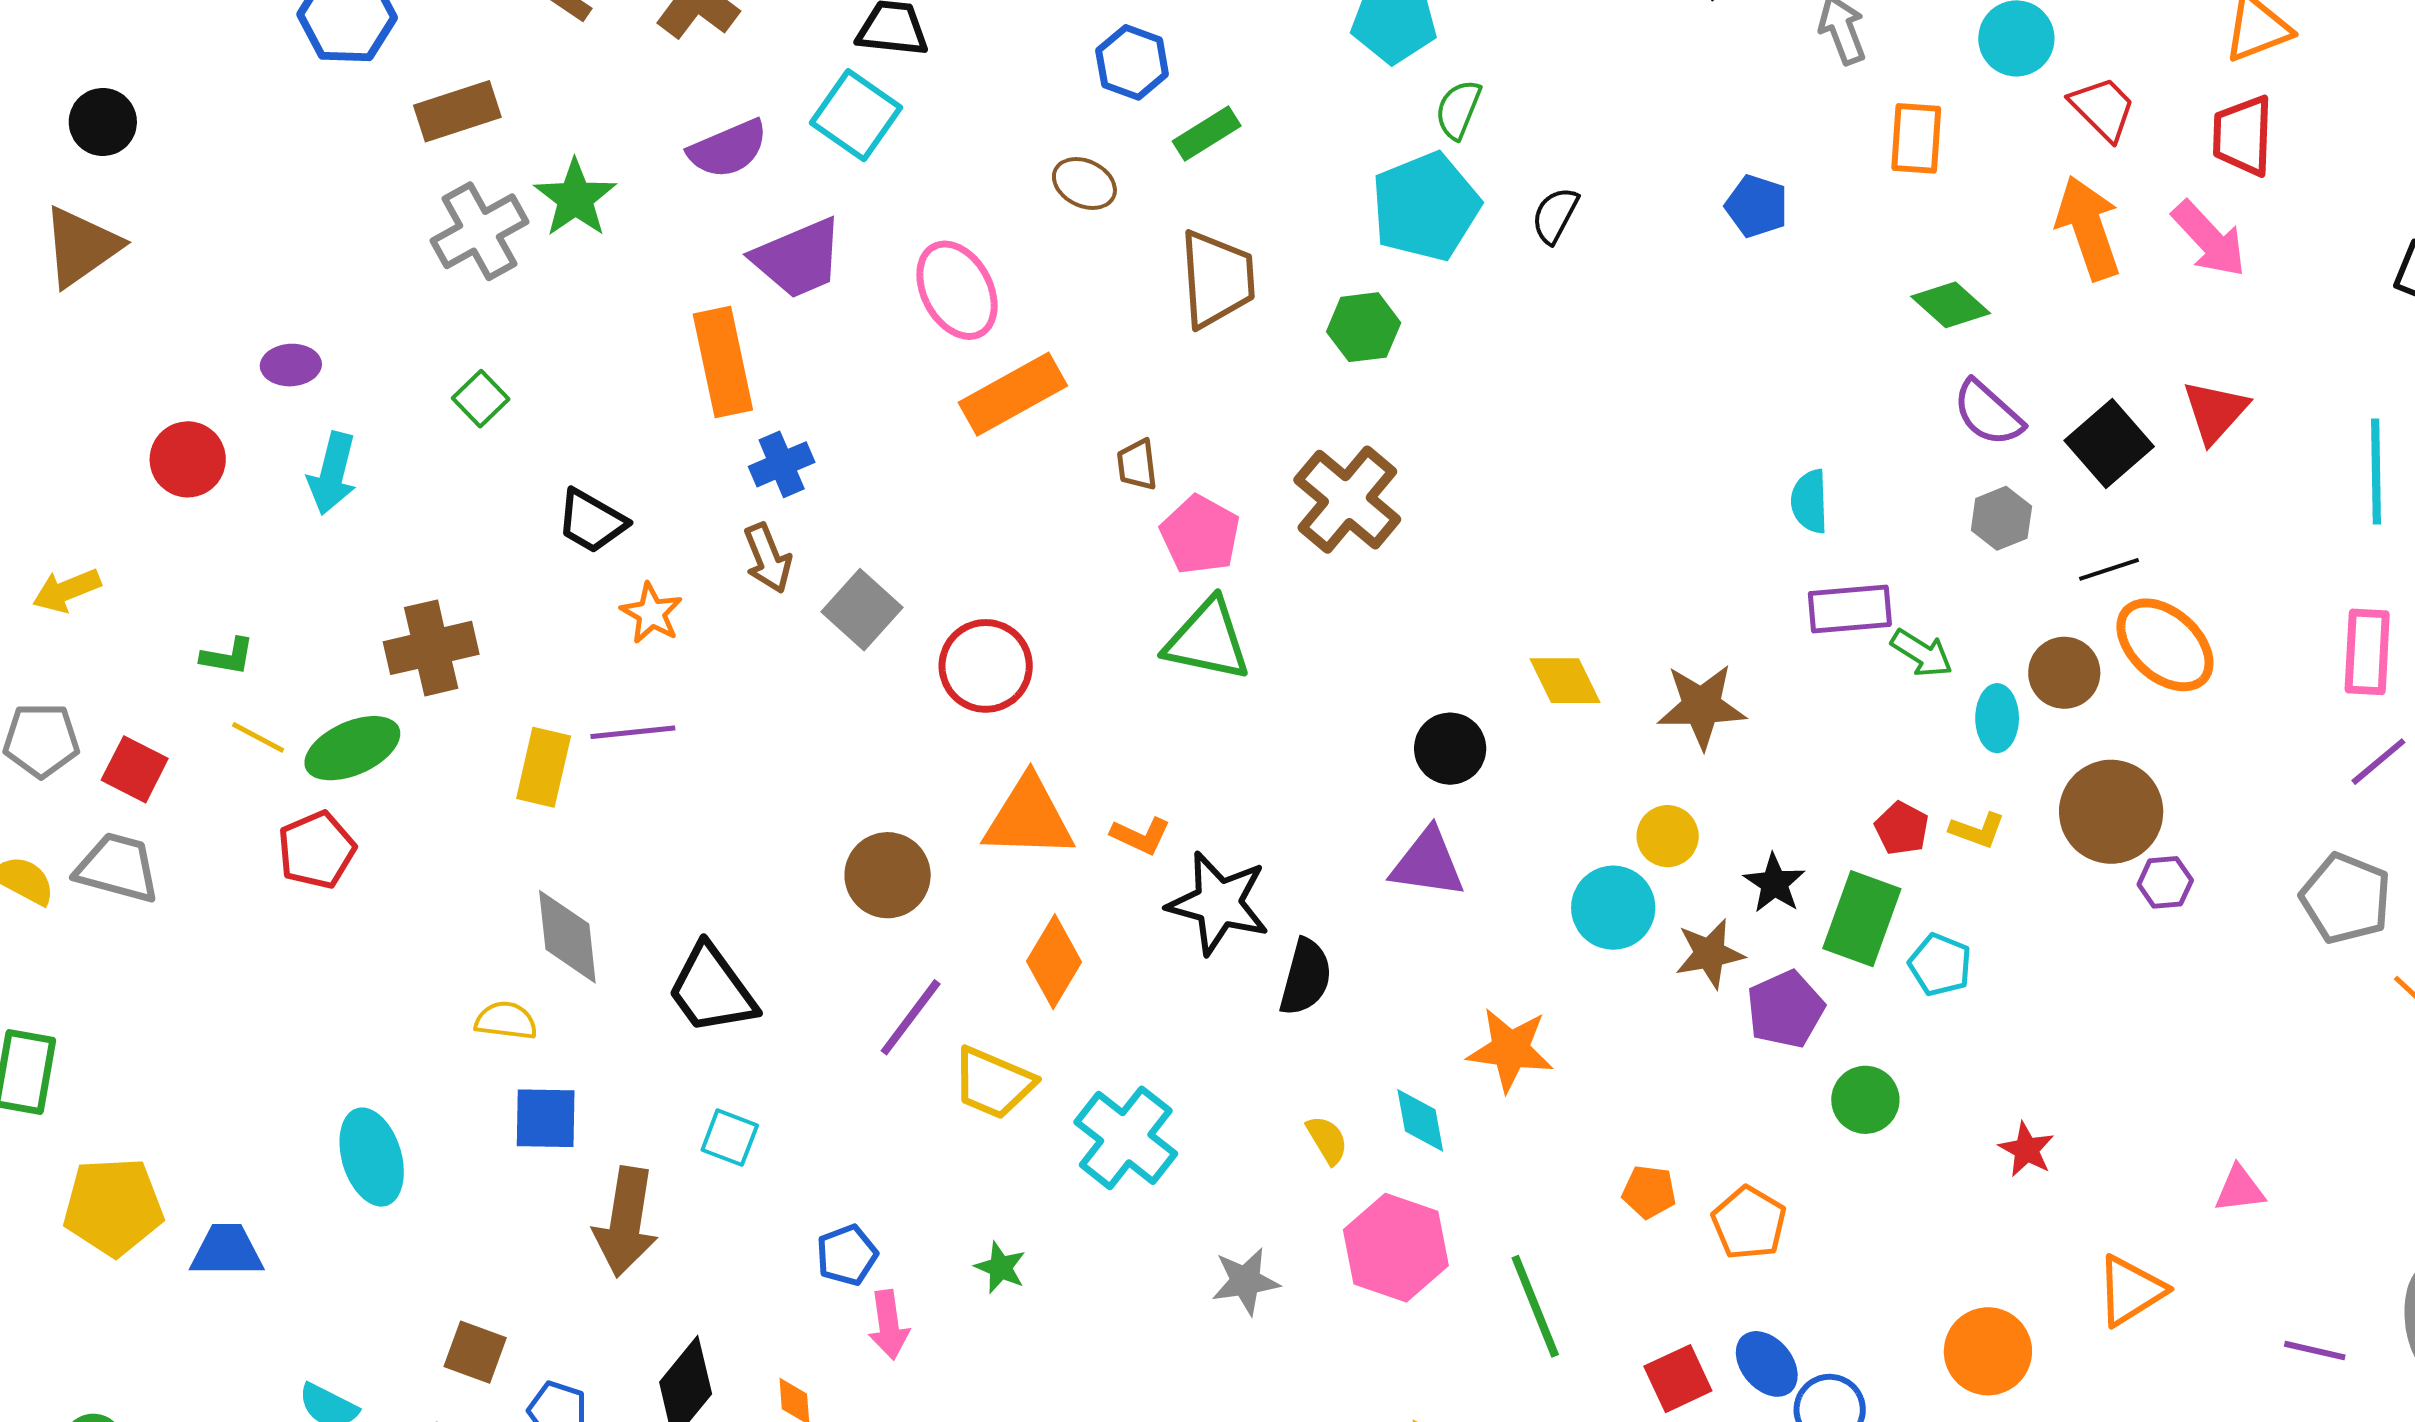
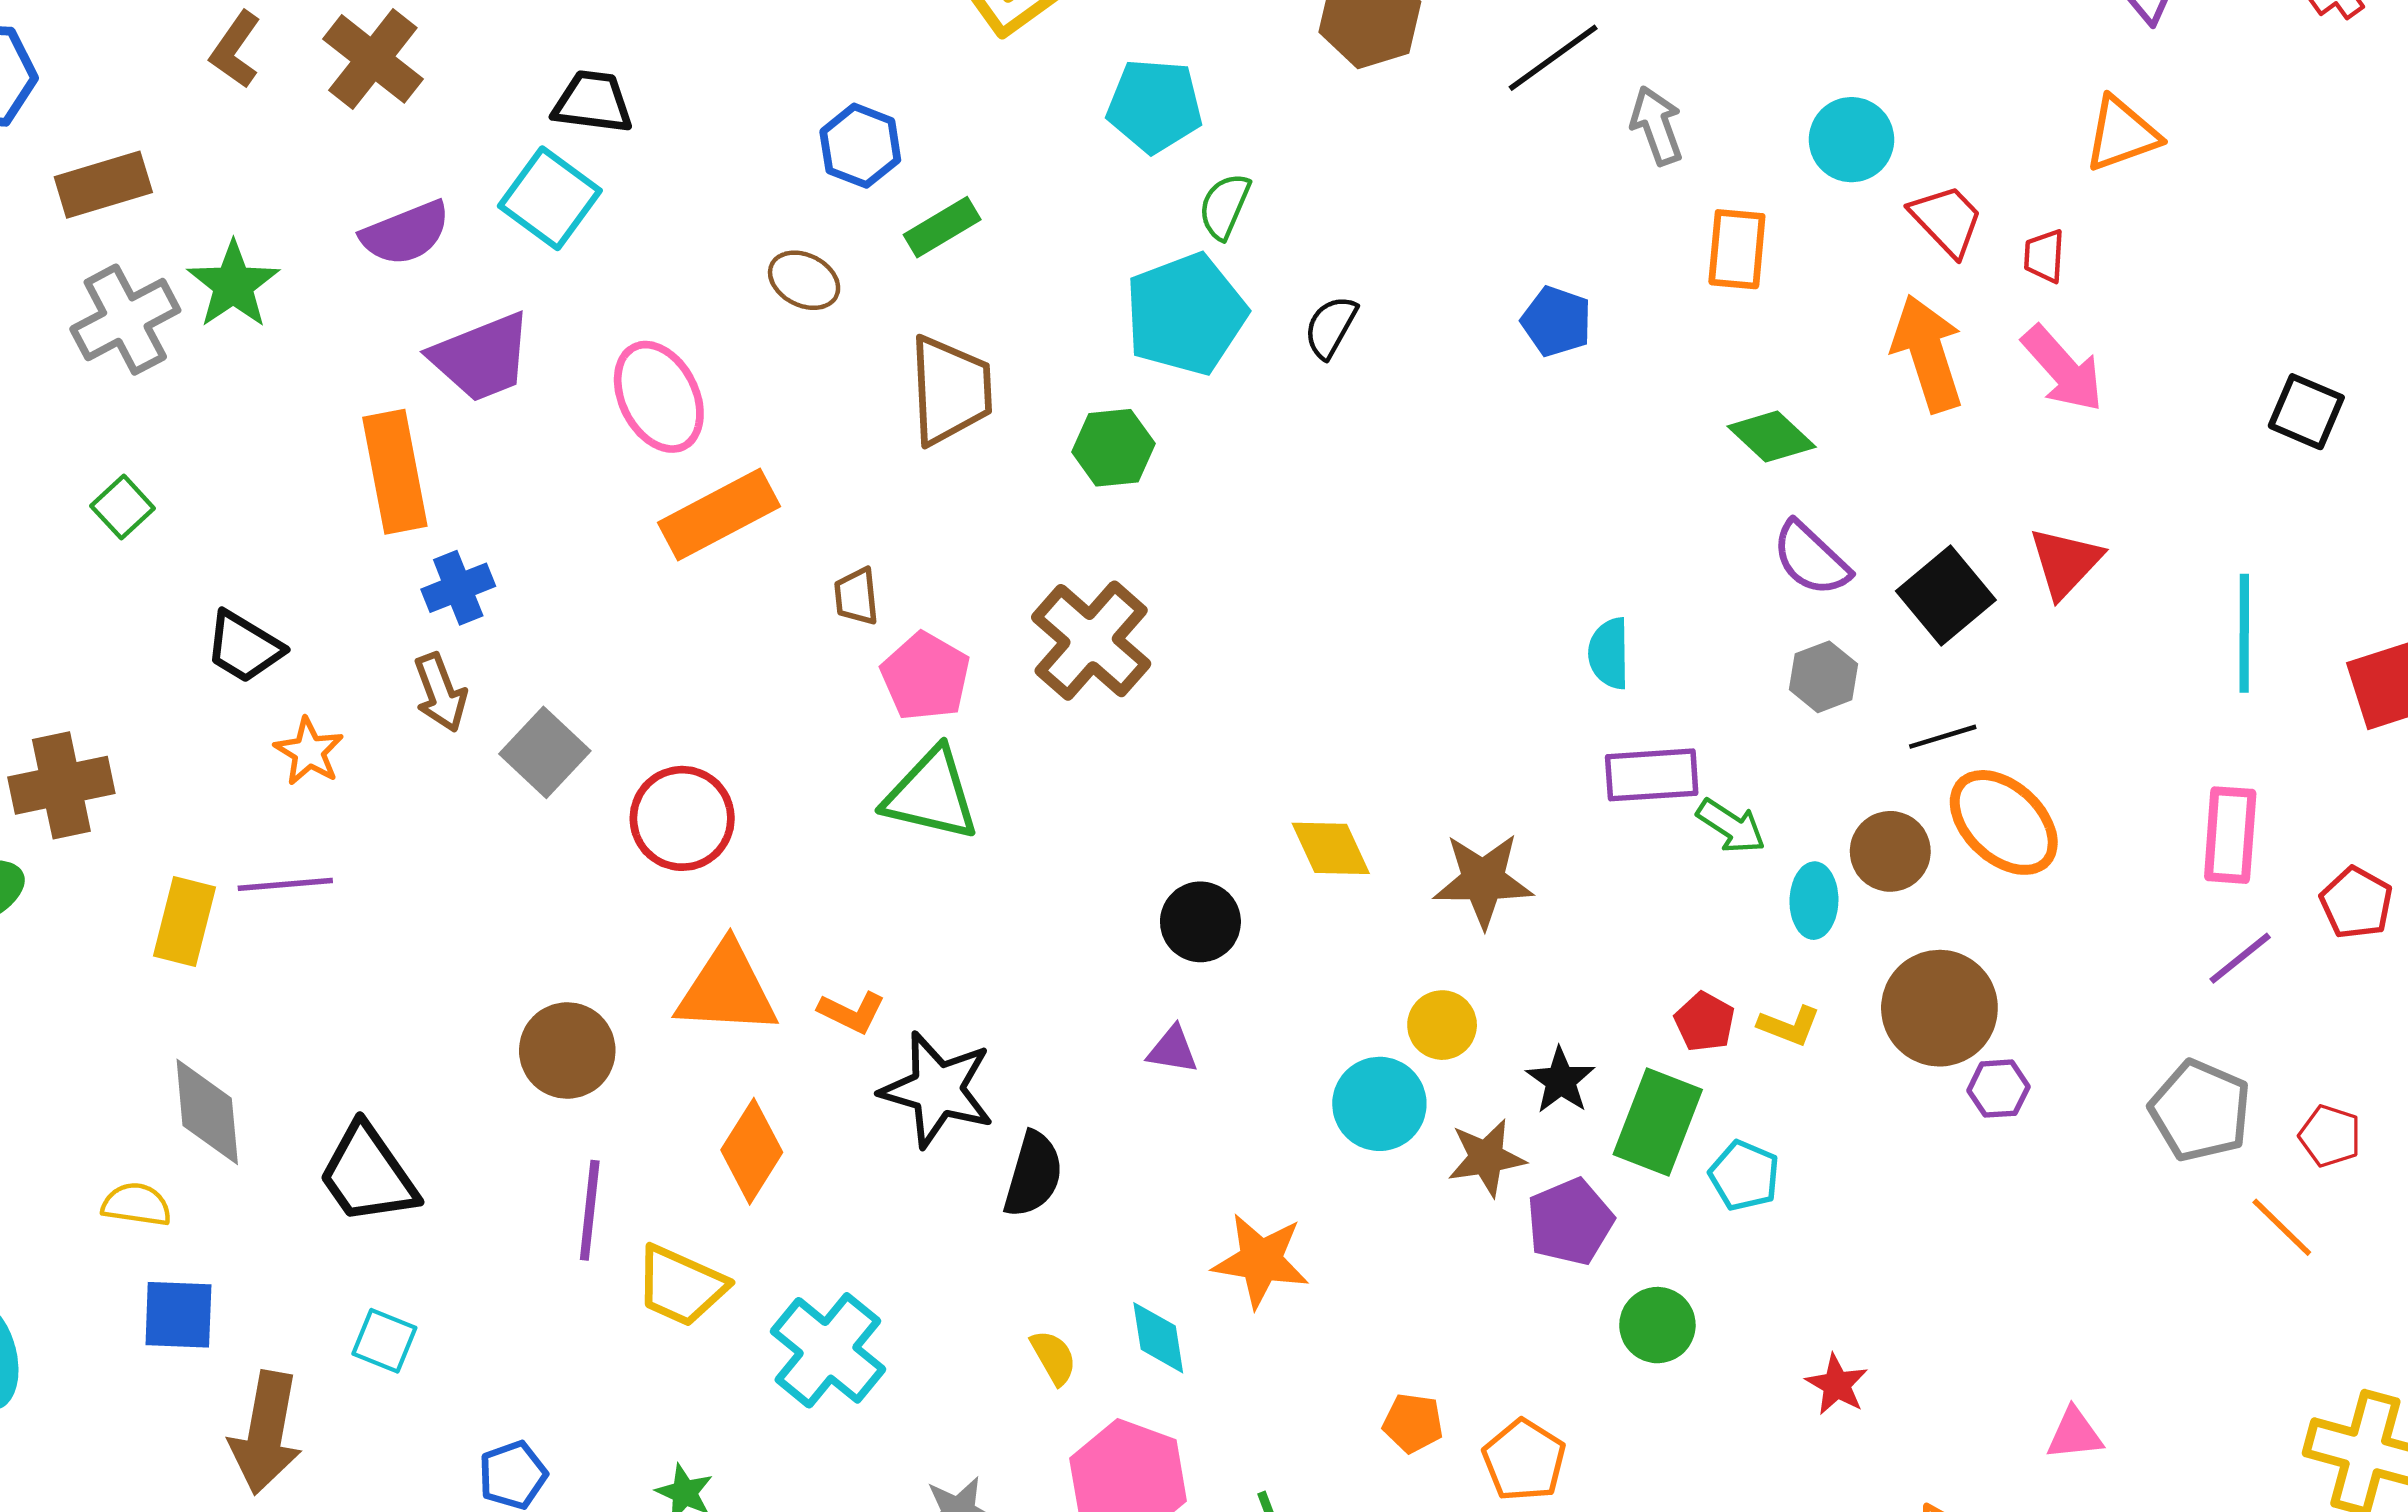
red trapezoid: (2243, 136) -> (2044, 256), moved, size x0.6
purple triangle: (1428, 863) -> (1173, 1050), size x0.6
purple line: (911, 1017) -> (590, 1210), turned -32

